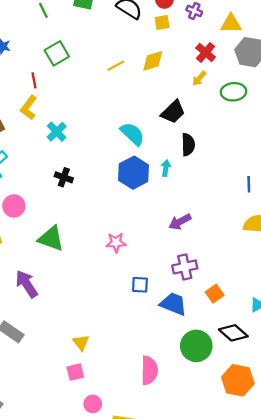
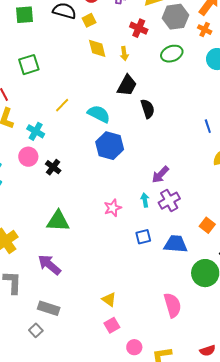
yellow square: (162, 22) -> (89, 20), moved
green square: (57, 53) -> (29, 65), moved, turned 30
yellow diamond: (153, 61) -> (97, 48), turned -70
yellow line: (116, 66) -> (62, 105), moved
yellow arrow: (199, 78) -> (124, 54), moved, turned -32
cyan arrow: (166, 168) -> (145, 200), moved
black cross: (64, 177) -> (53, 167), turned 35
pink circle: (14, 206) -> (28, 157), moved
purple cross: (185, 267) -> (169, 201), moved

